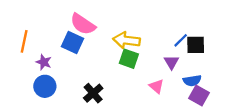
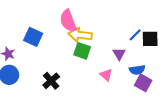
pink semicircle: (83, 24) -> (68, 21), moved, turned 35
blue line: (181, 40) -> (135, 35), moved
black square: (196, 45) -> (150, 39), moved

